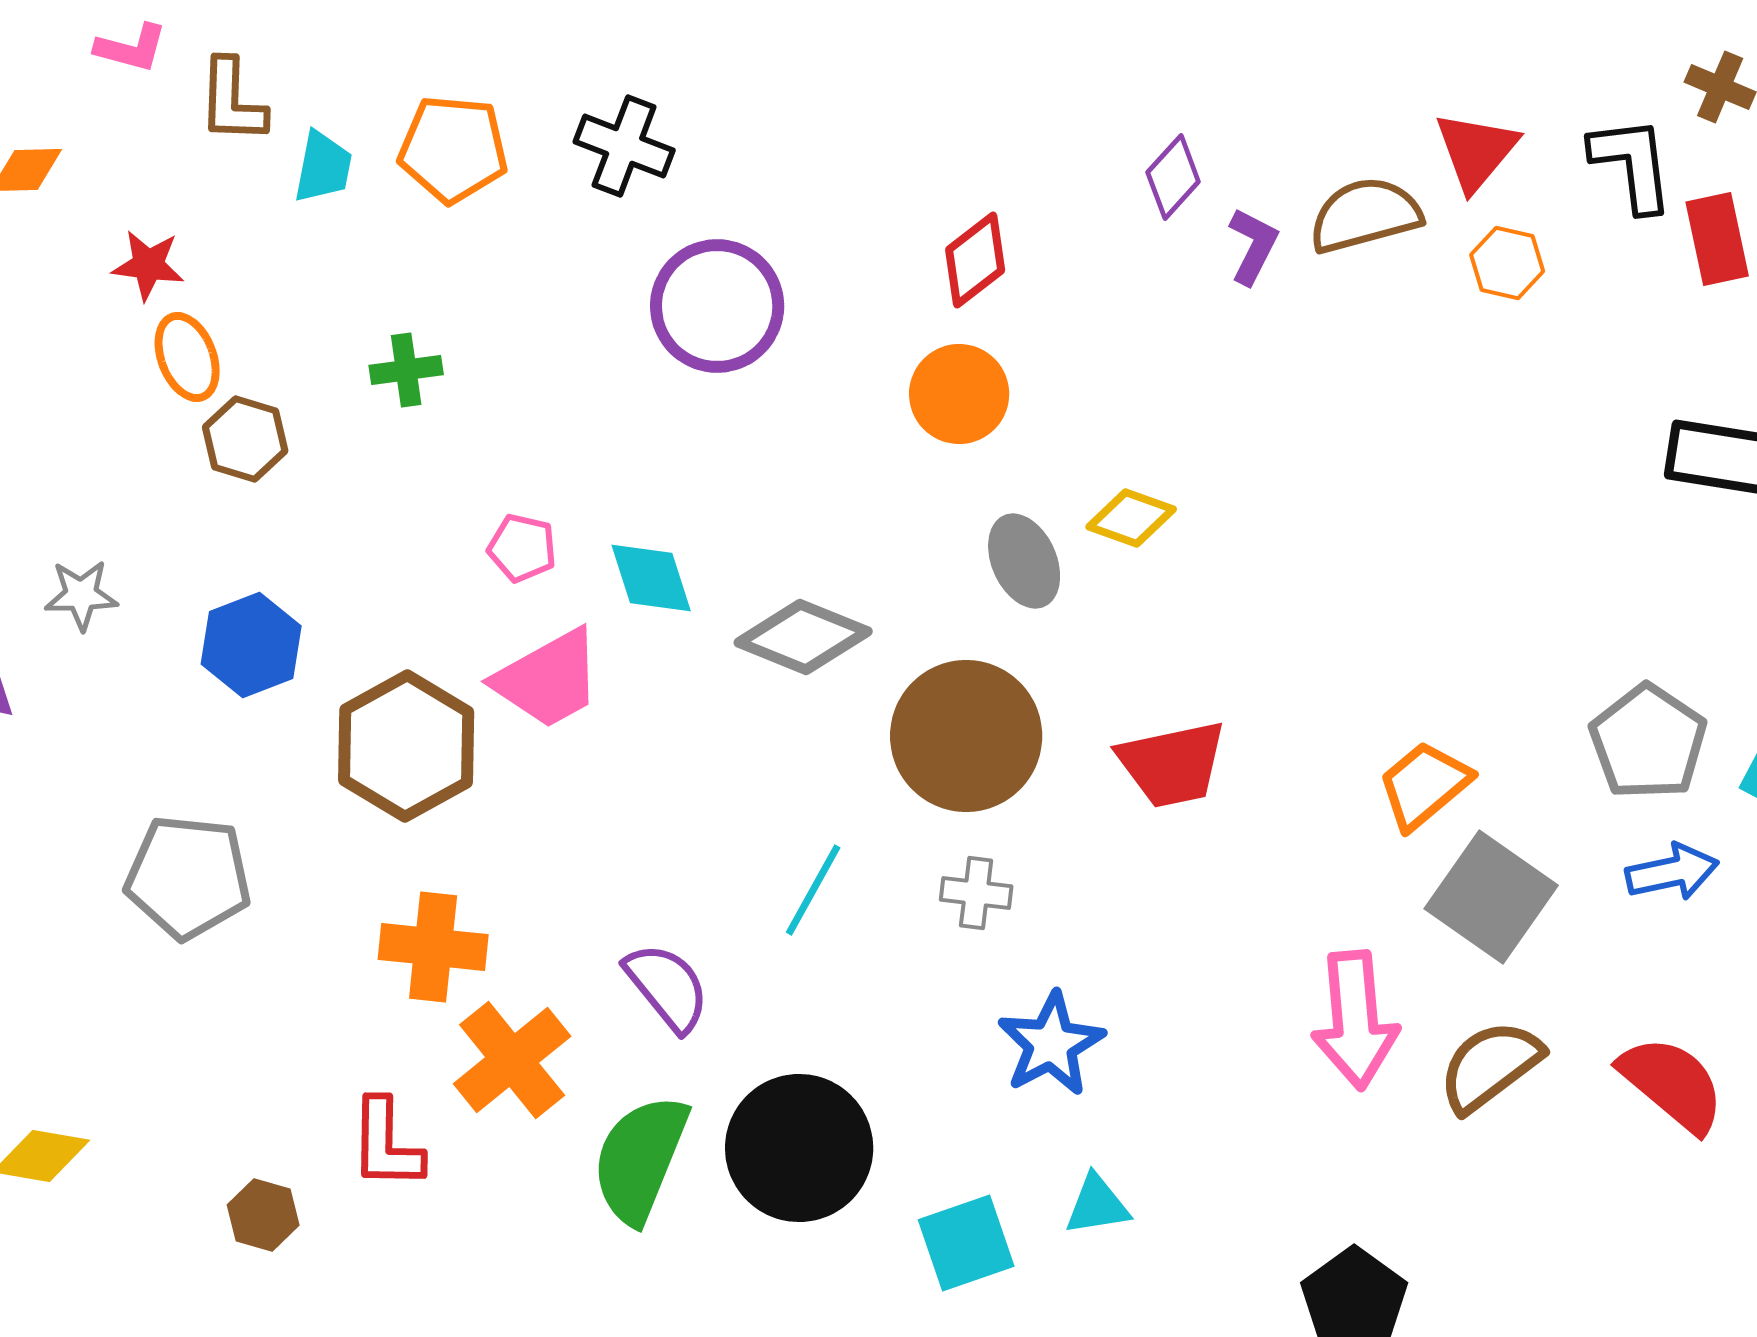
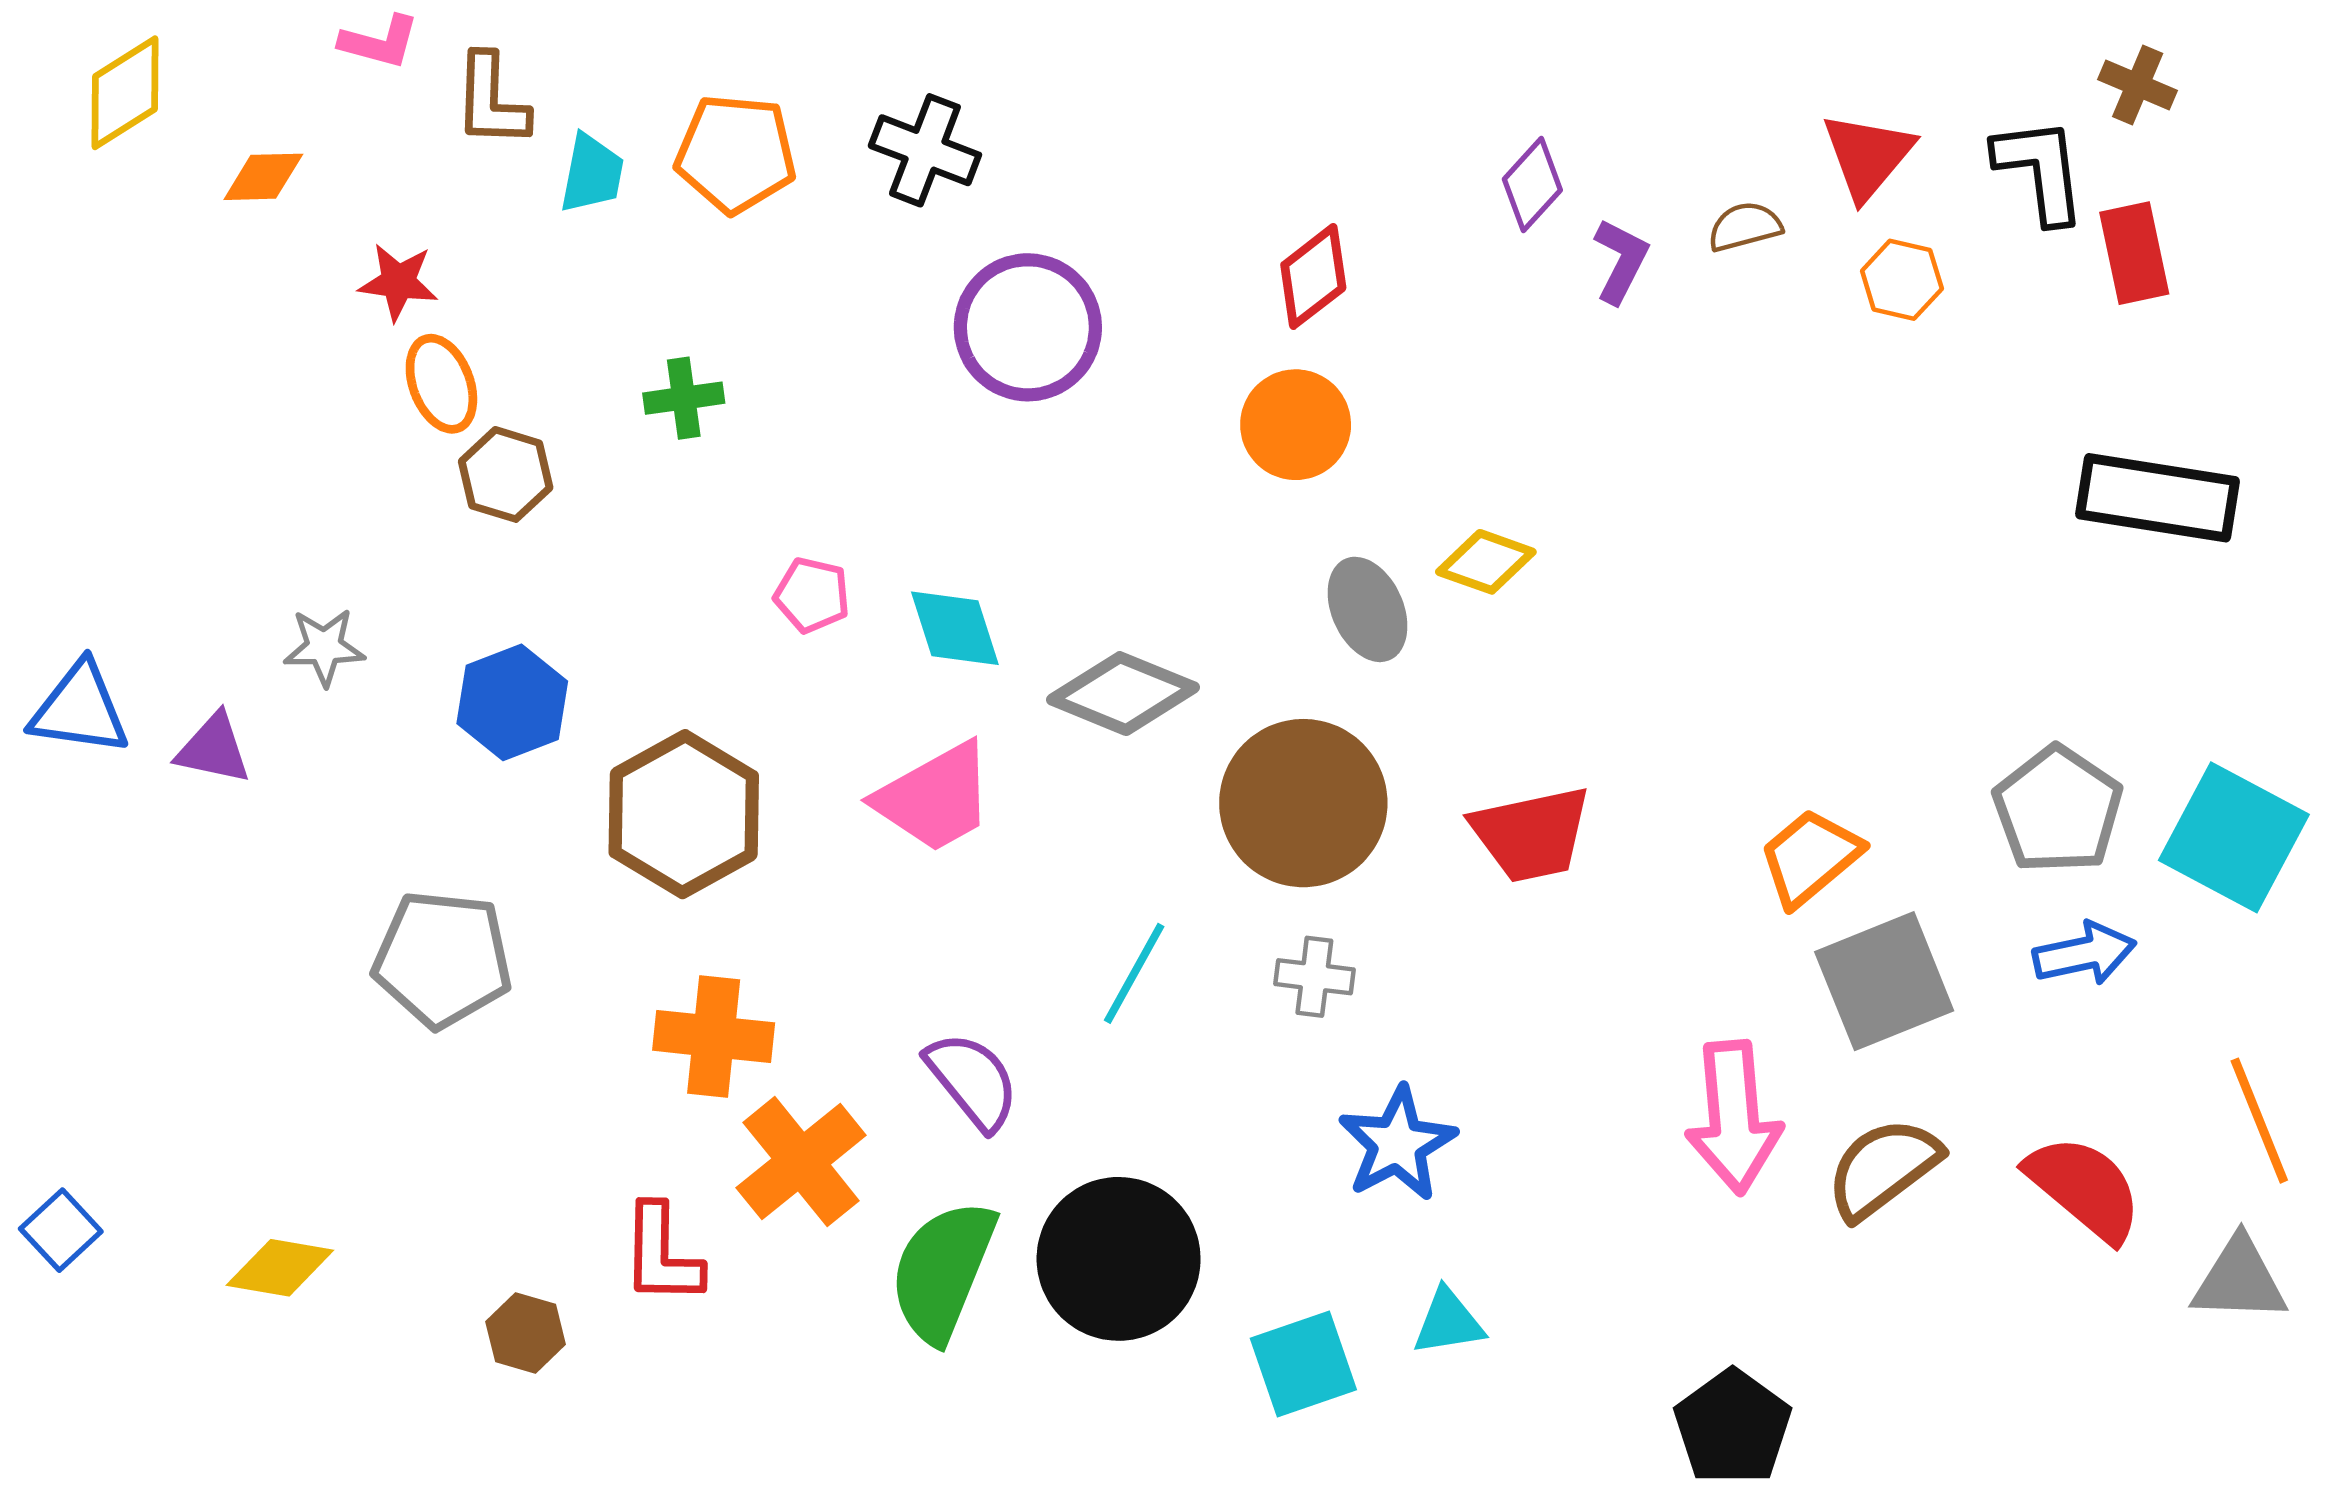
brown semicircle: (1365, 215) -> (1745, 227), size x0.6
pink trapezoid: (548, 679) -> (935, 798), moved
gray square: (1491, 897) -> (1884, 981), turned 33

